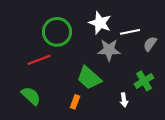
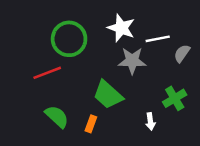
green semicircle: (31, 96) -> (57, 117), moved

